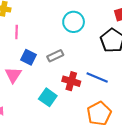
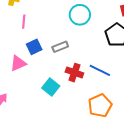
blue square: (29, 57) -> (34, 47), turned 35
pink triangle: (13, 75) -> (18, 63), turned 30

